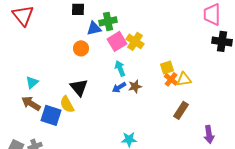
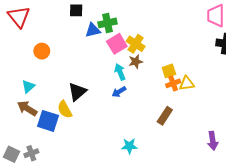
orange circle: (81, 48) -> (42, 51), moved
orange cross: (171, 79) -> (173, 83), turned 32
brown star: (135, 86) -> (136, 62), moved
black triangle: (79, 87) -> (77, 92), turned 30
brown rectangle: (181, 110) -> (165, 116), moved

